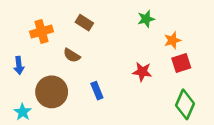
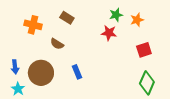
orange cross: (42, 31) -> (33, 25), turned 30
orange star: (172, 40) -> (137, 20), moved
blue arrow: (19, 65) -> (15, 67), moved
red star: (142, 72) -> (109, 33), moved

